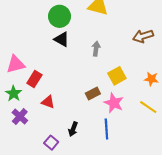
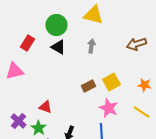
gray arrow: (96, 49) -> (91, 46), moved
red rectangle: (34, 79) -> (27, 43), moved
green star: (14, 94) -> (38, 128), moved
brown rectangle: (93, 94) -> (88, 86), moved

